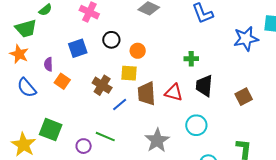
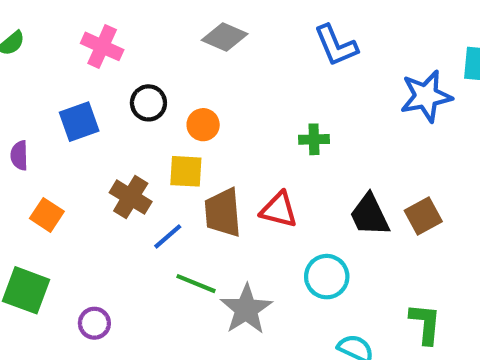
orange square: (62, 81) -> (47, 215), moved
black trapezoid: (204, 86) -> (370, 215), moved, turned -30
green line: (105, 137) -> (196, 284), moved

